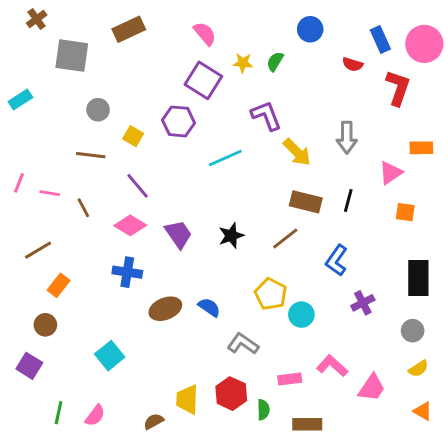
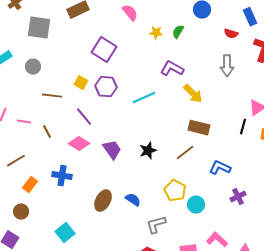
purple square: (203, 80) -> (104, 50), moved
gray circle: (98, 110) -> (33, 67), moved
purple L-shape: (266, 116) -> (172, 69), turned -40
purple hexagon: (178, 121) -> (106, 87), moved
gray arrow: (347, 138) -> (227, 66), moved
black line: (348, 200) -> (243, 127), moved
blue L-shape: (337, 260) -> (220, 168), turned 80
blue cross: (127, 272) -> (62, 176), moved
brown ellipse: (165, 309) -> (103, 201), turned -40
gray L-shape: (243, 344) -> (156, 225), turned -50

